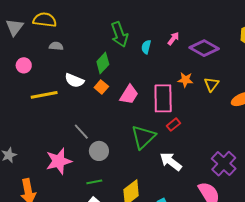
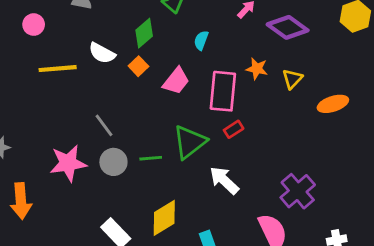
cyan semicircle: (146, 47) -> (201, 40), moved
gray circle: (99, 151) -> (113, 162), moved
green line: (94, 182) -> (151, 158), moved

